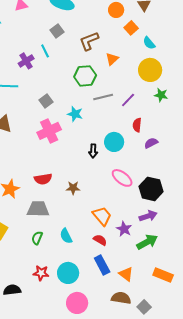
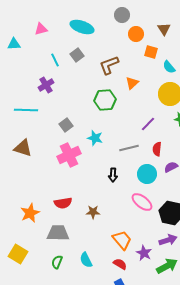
orange square: (131, 28) -> (151, 52), turned -32
cyan line: (45, 51) -> (55, 60), moved
gray line: (103, 97) -> (129, 148), moved
cyan circle: (114, 142) -> (147, 174), moved

